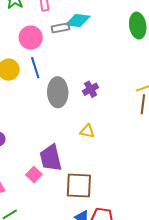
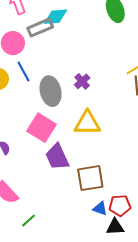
gray rectangle: (60, 28) -> (40, 28), size x1.4
yellow triangle: (87, 131) -> (87, 123), size x1.8
pink square: (34, 175) -> (42, 128), moved, size x1.8

